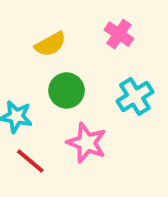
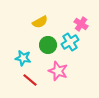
pink cross: (119, 34) -> (81, 24), moved
cyan cross: (135, 97) -> (70, 42), moved

